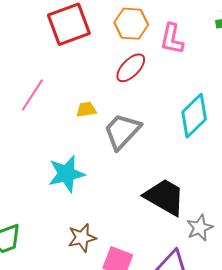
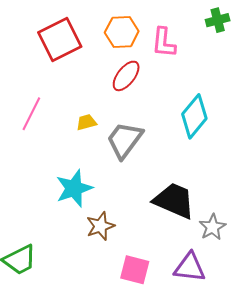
brown star: (82, 238) -> (100, 226), moved

